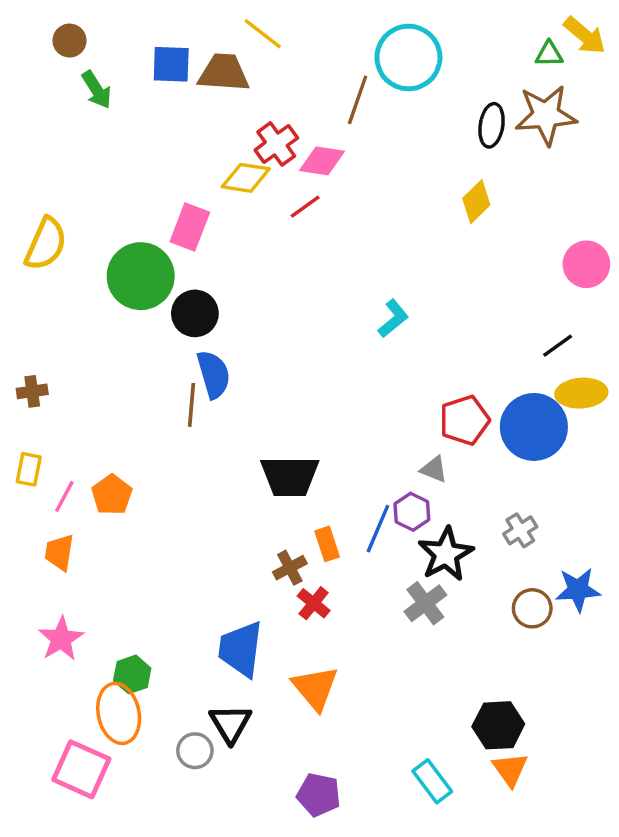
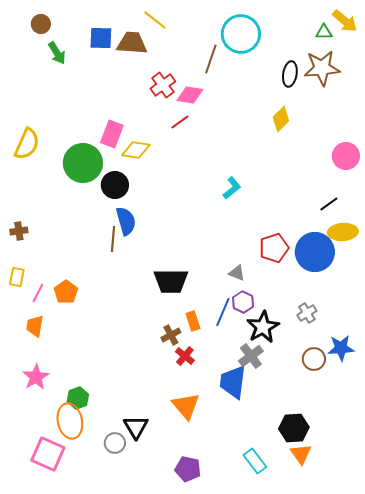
yellow diamond: (246, 178) -> (136, 150), moved
gray triangle: (434, 469) -> (237, 273), moved
blue trapezoid: (241, 649) -> (233, 382), moved

